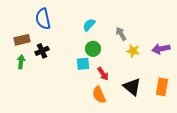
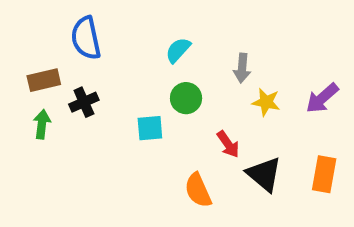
gray arrow: (121, 34) -> (242, 68), turned -144
purple arrow: (161, 49) -> (322, 98), turned -30
cyan square: (83, 64) -> (150, 128), moved
red arrow: (103, 74) -> (228, 144), moved

